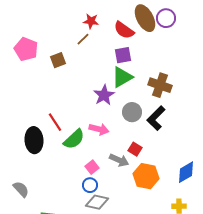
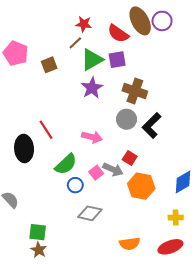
green triangle: (122, 77) -> (92, 60), moved
brown cross: (160, 85) -> (135, 91), moved
purple star: (104, 95) -> (92, 88), moved
green semicircle: (74, 139) -> (66, 164), moved
pink square: (92, 167) -> (96, 173), moved
blue circle: (90, 185) -> (75, 185), moved

